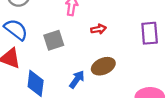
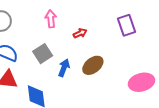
blue arrow: (77, 79) -> (64, 68), moved

